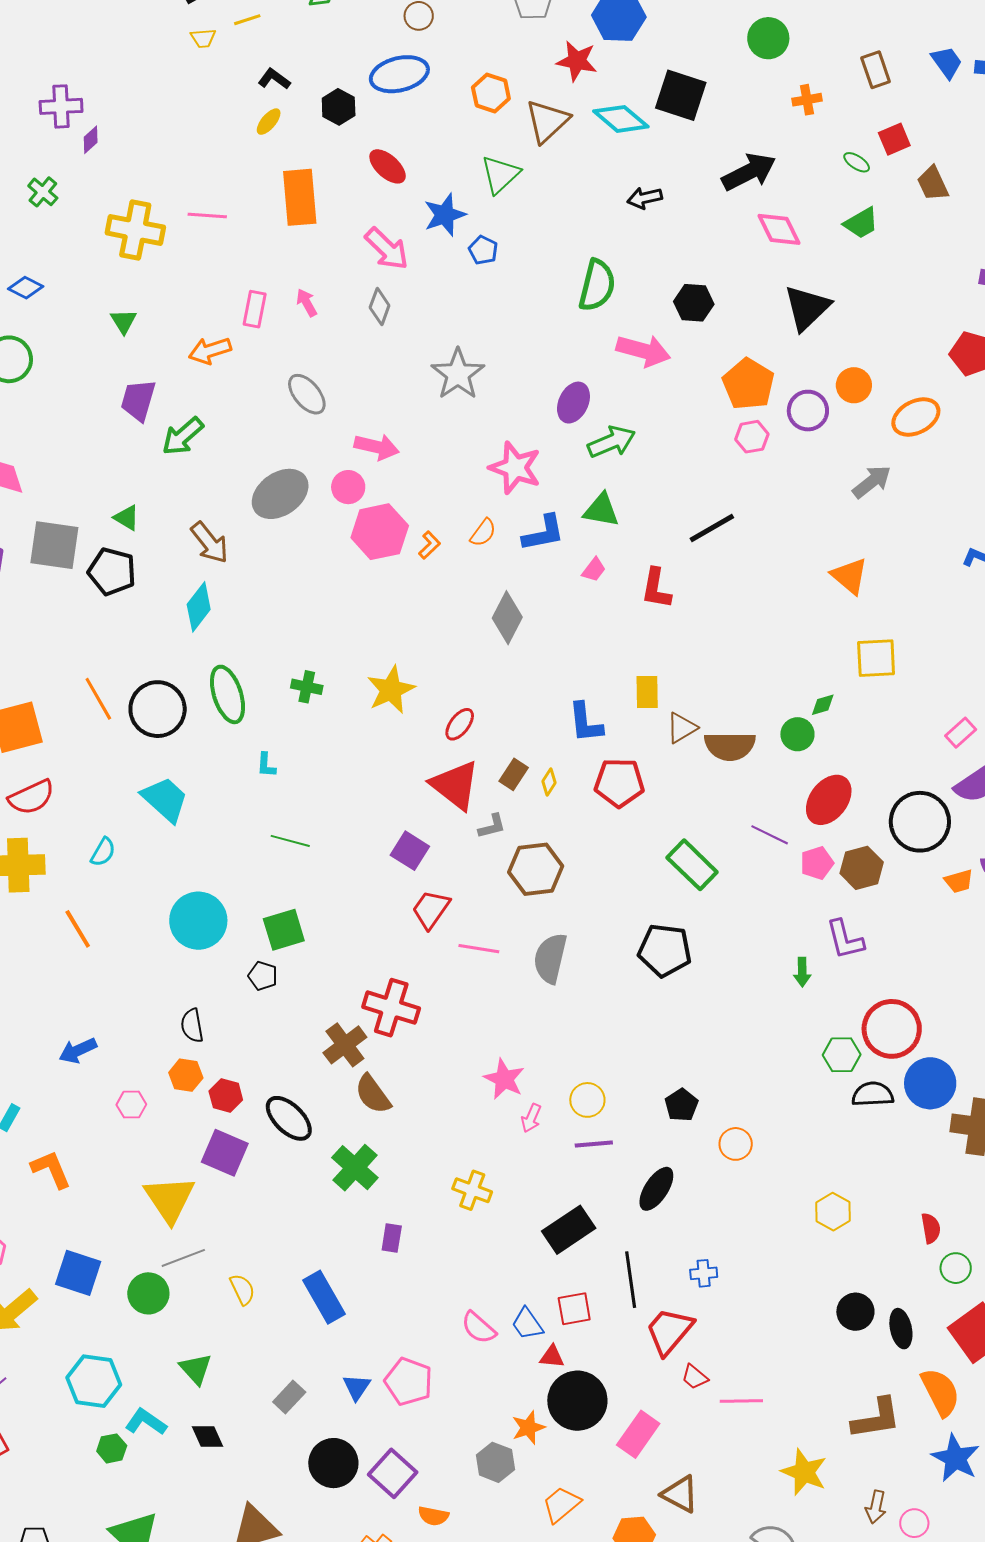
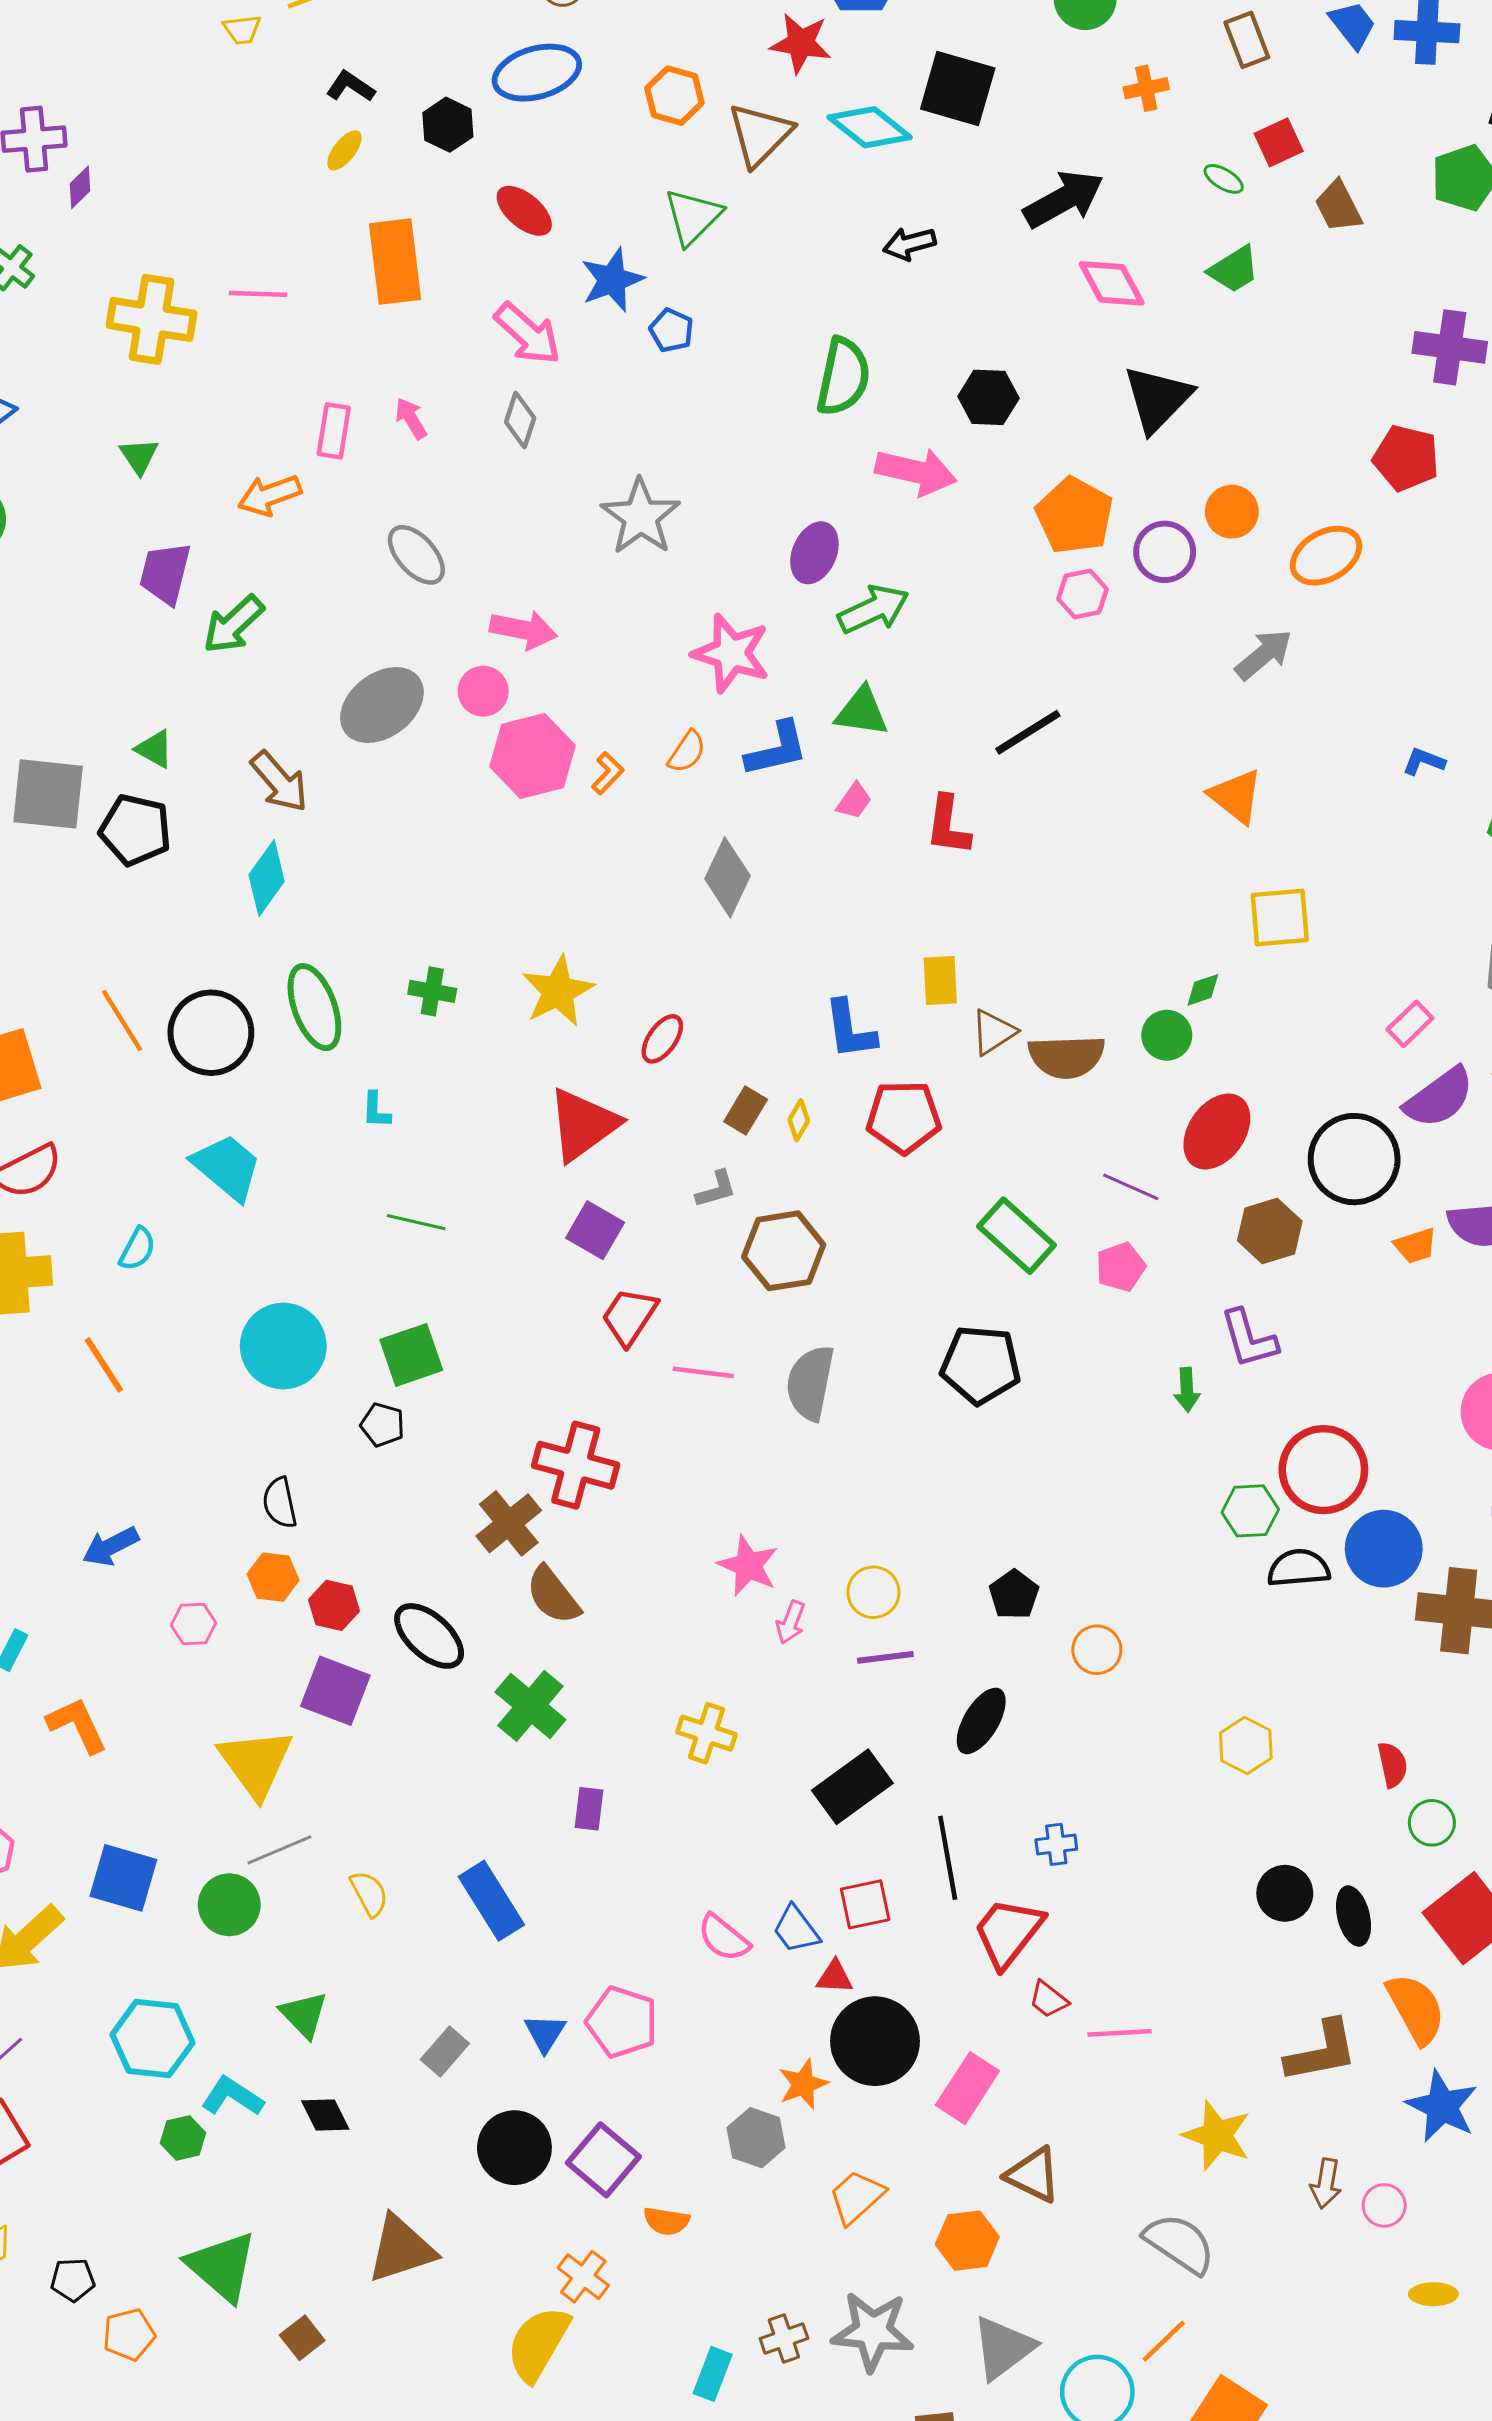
red triangle: (455, 785) -> (583, 1125), moved, turned 48
pink pentagon: (817, 863) -> (1121, 1267), moved

